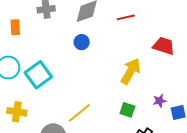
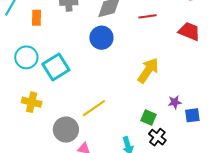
blue circle: (82, 42) -> (101, 38), size x1.5
red trapezoid: (164, 46) -> (189, 31), moved
green square: (127, 110) -> (148, 117), moved

